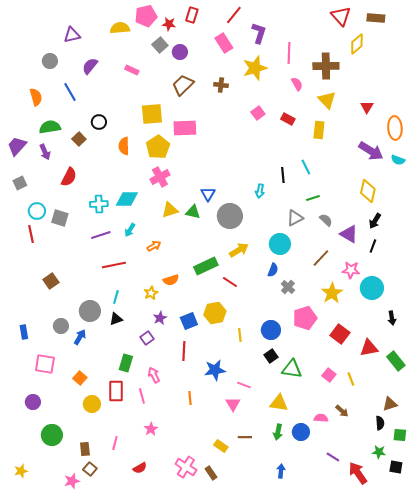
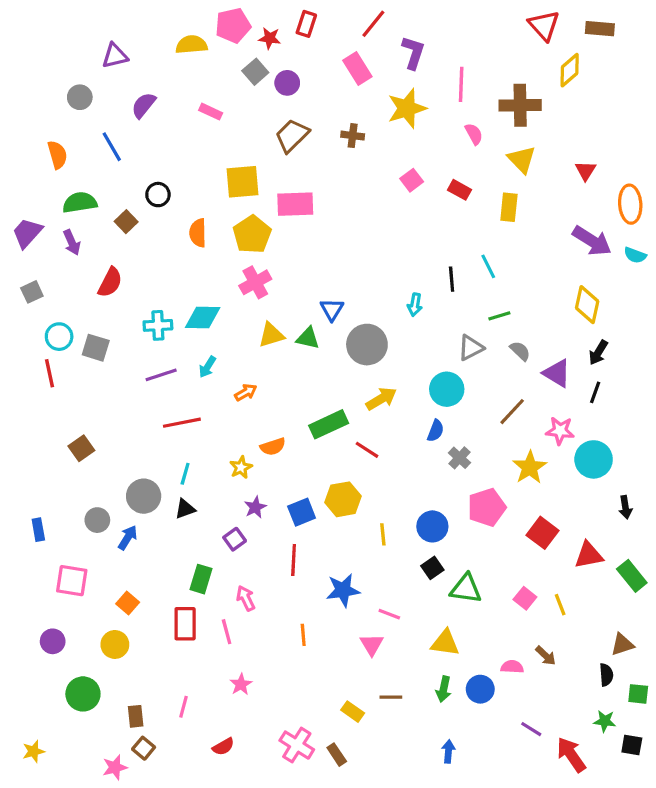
yellow circle: (92, 404) -> (115, 644), moved

